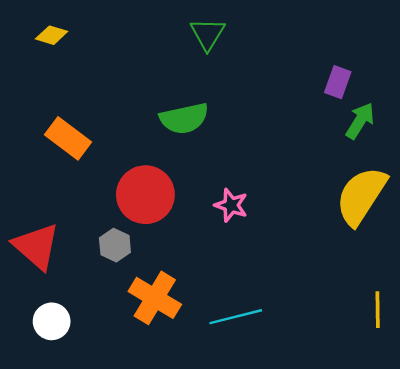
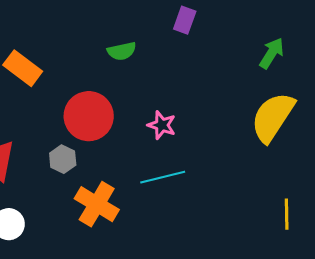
purple rectangle: (338, 82) -> (185, 20), moved
green semicircle: (184, 118) -> (122, 51), size x0.7
cyan line: (236, 317) -> (163, 177), moved

